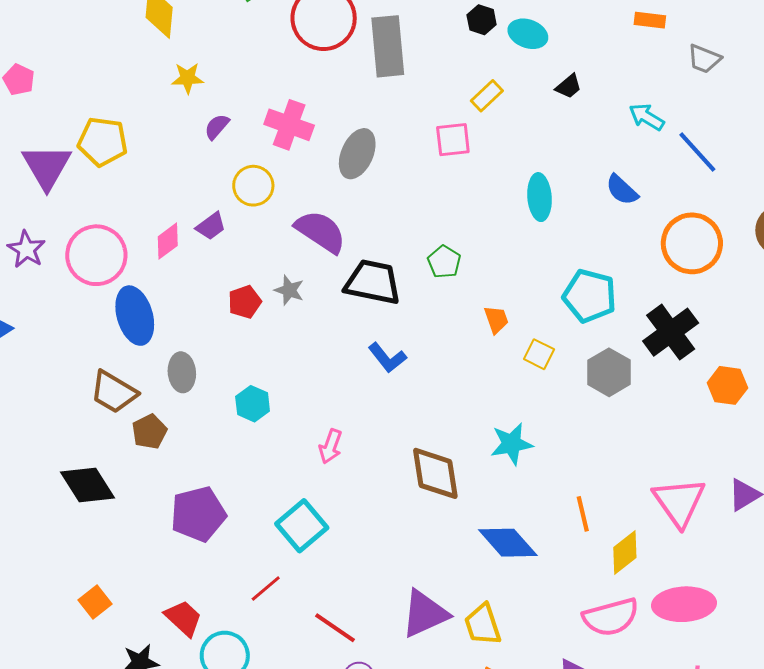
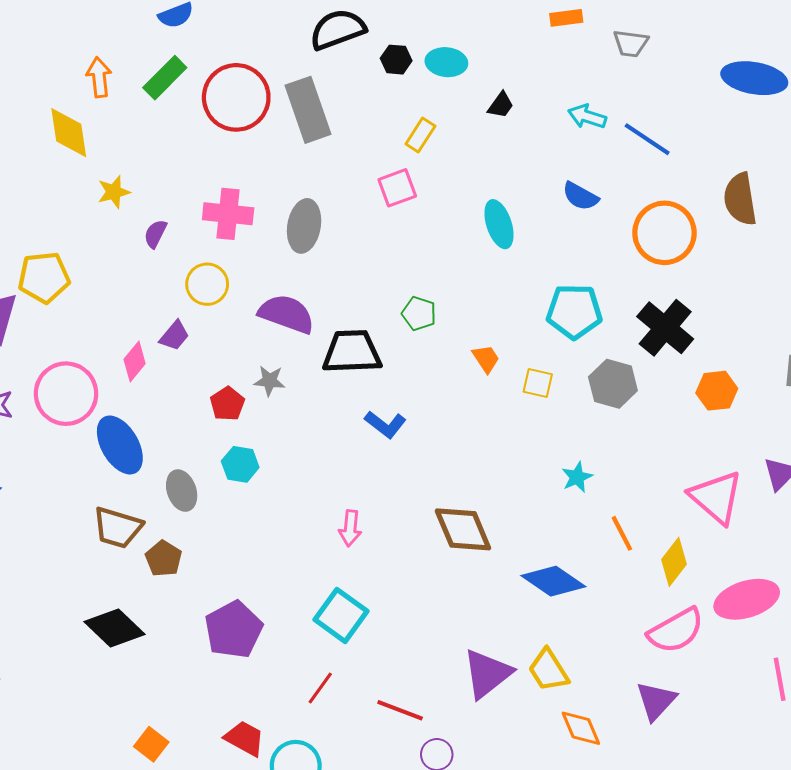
orange hexagon: (727, 385) -> (717, 391), moved
cyan hexagon: (253, 404) -> (240, 464), moved
cyan star: (512, 444) -> (577, 477), moved, size x0.7

